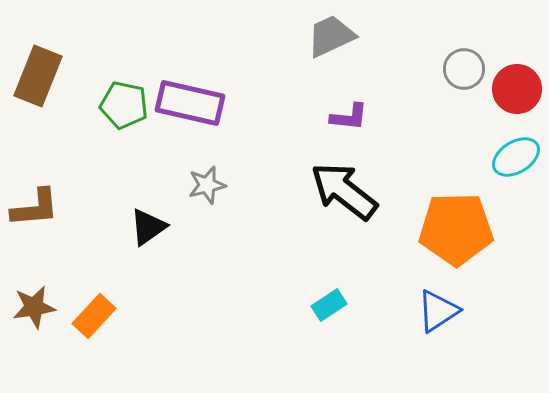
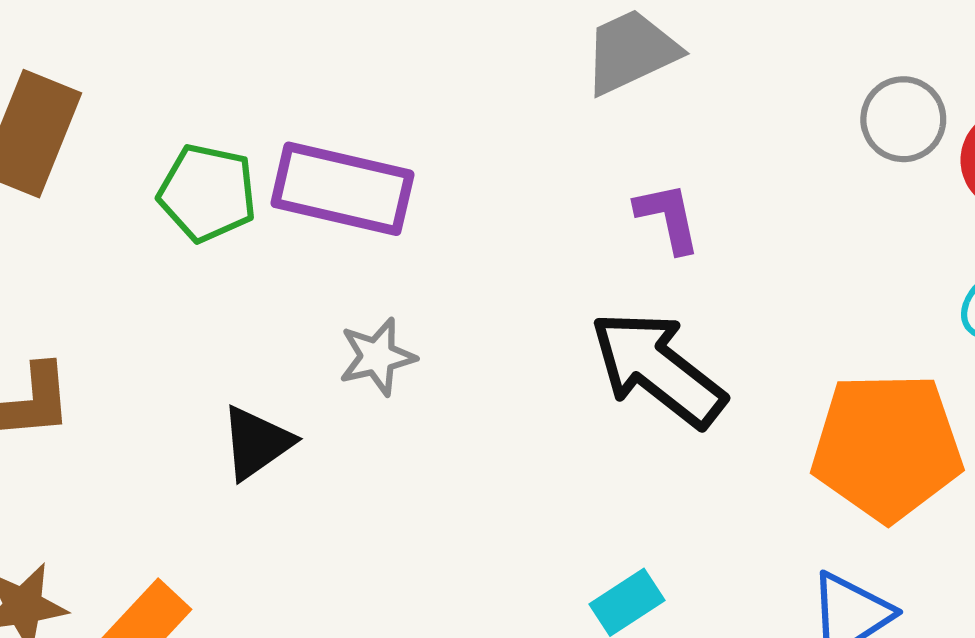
purple L-shape: (349, 117) -> (668, 217), turned -108

